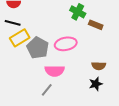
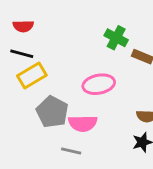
gray pentagon: (38, 48) -> (52, 112), moved
gray line: (47, 90) -> (71, 151), turned 64

